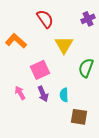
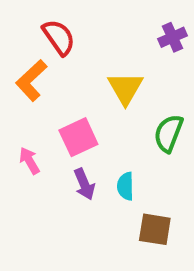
red semicircle: (45, 19) -> (59, 37), moved
orange L-shape: (16, 41) -> (31, 80), turned -85
pink arrow: (20, 93) -> (29, 161), moved

